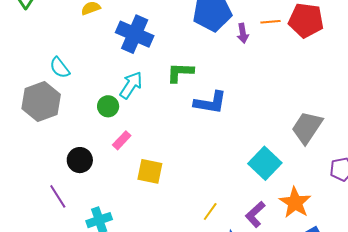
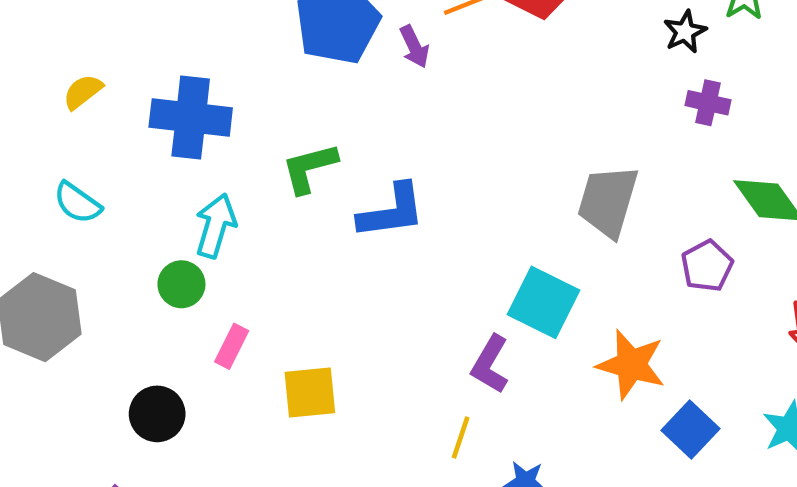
cyan semicircle: (60, 68) -> (77, 203), moved
purple L-shape: (255, 214) -> (490, 364), moved

